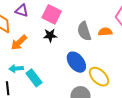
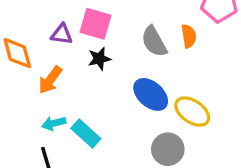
purple triangle: (22, 11) -> (62, 34), moved
orange semicircle: (105, 32) -> (189, 36), turned 96

